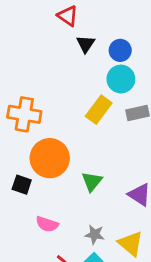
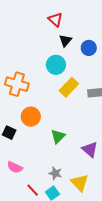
cyan circle: (121, 79) -> (56, 65), moved
orange circle: (50, 158) -> (31, 117), size x0.7
pink semicircle: (47, 224) -> (15, 167), moved

